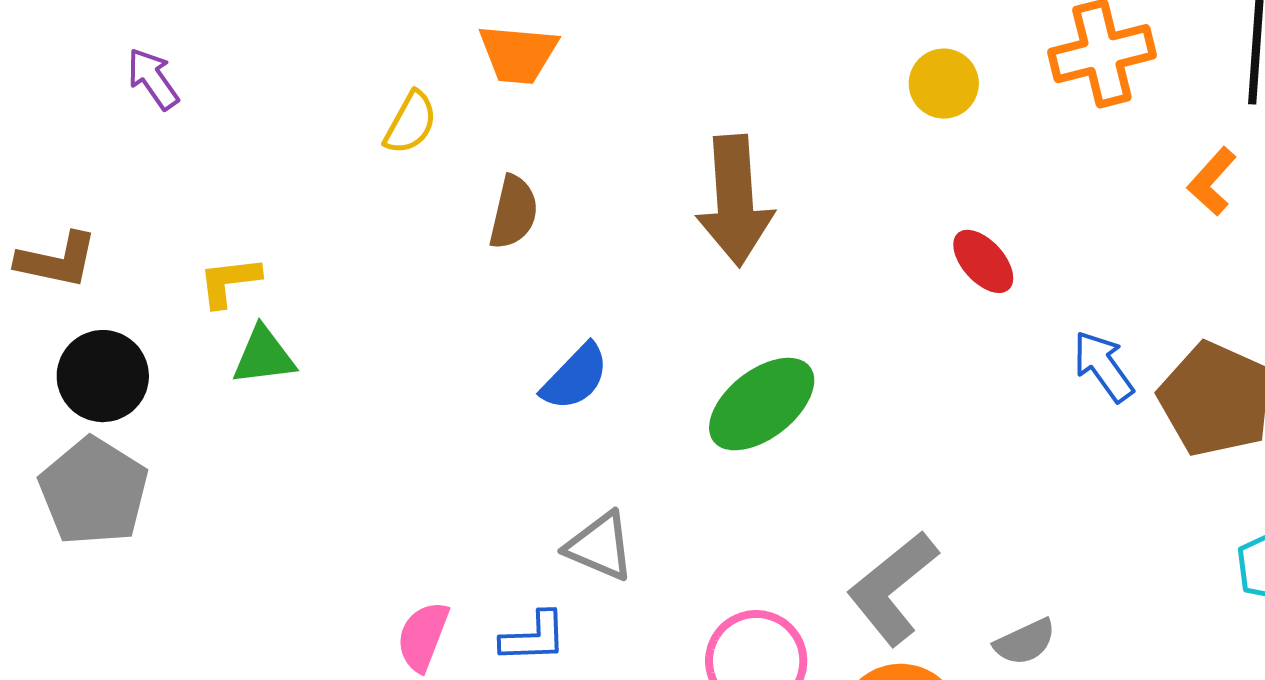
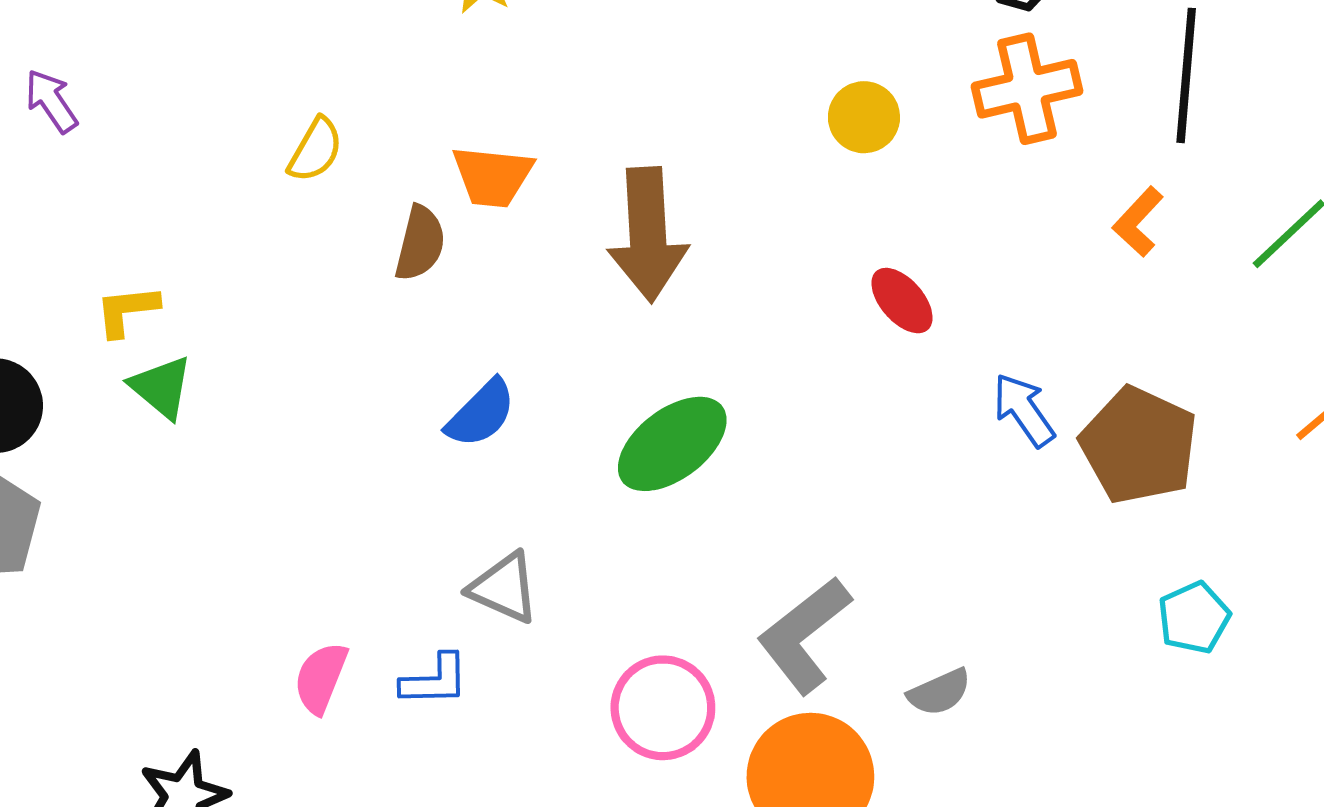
orange trapezoid: (518, 54) -> (493, 176), moved
green triangle: (264, 356) -> (161, 387), turned 46

